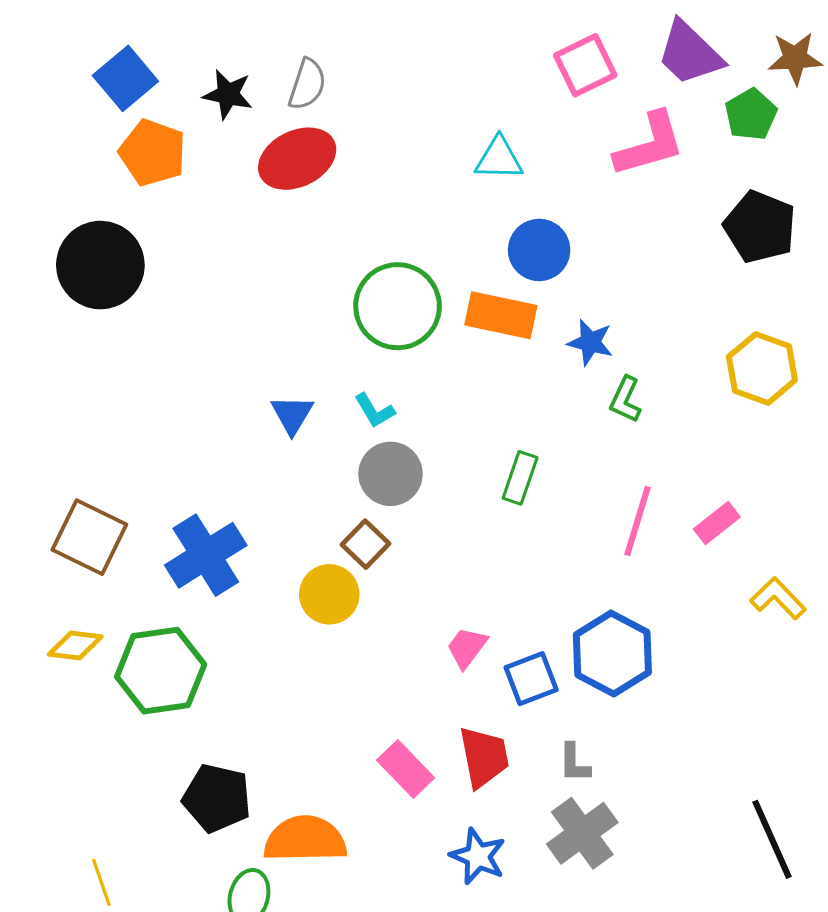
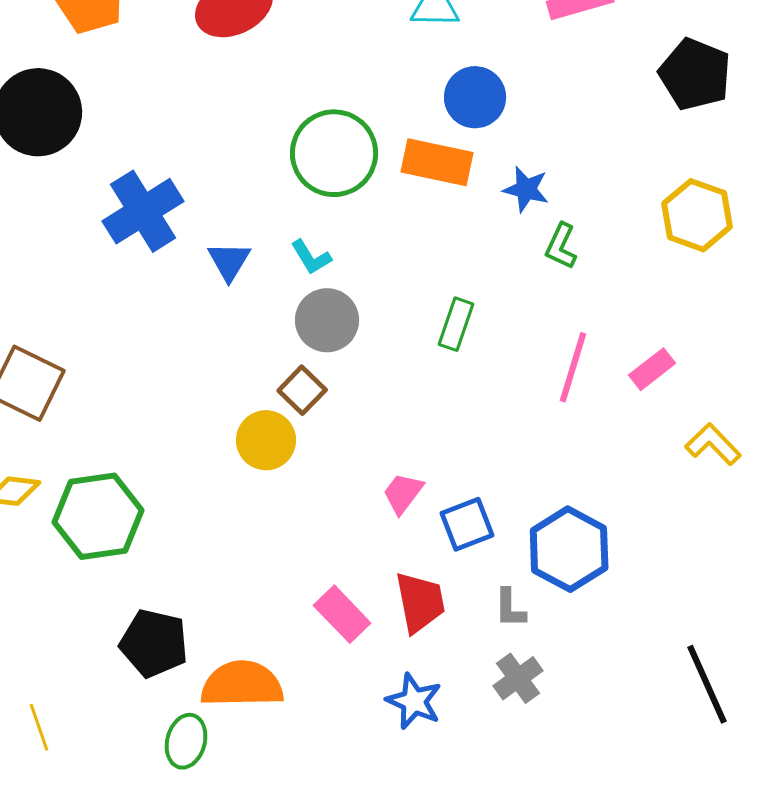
blue cross: (206, 555) -> (143, 211), moved
blue hexagon: (612, 654) -> (569, 549), moved
gray cross: (582, 833) -> (518, 678), size x0.7

